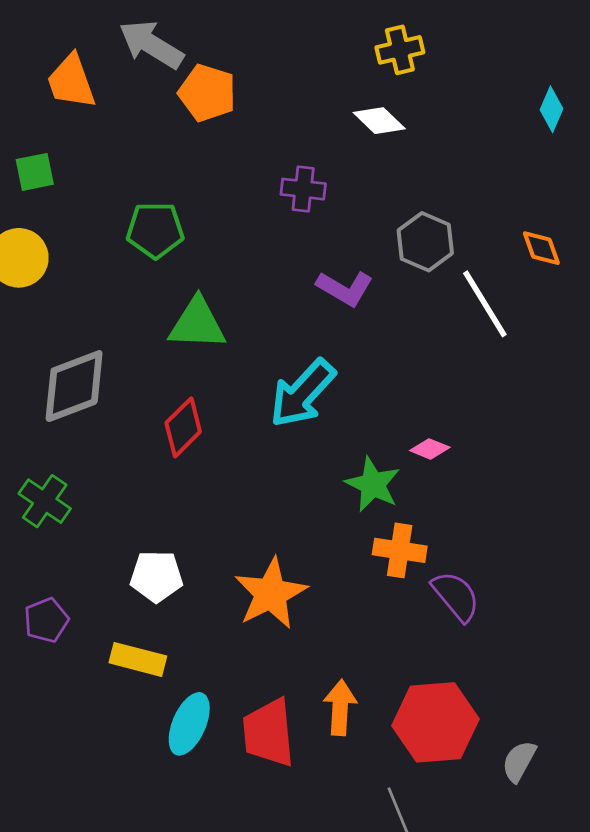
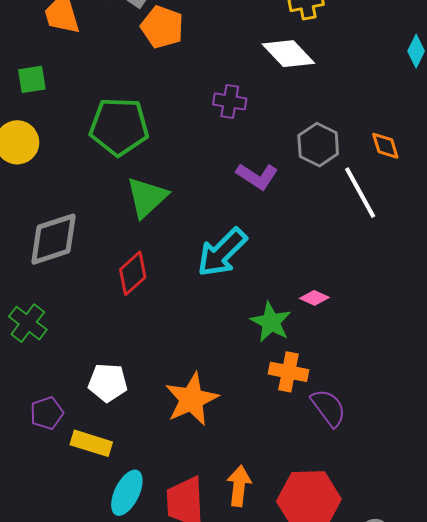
white diamond: (379, 121) -> (288, 54), size x1.4
green pentagon: (155, 230) -> (119, 127), size x1.4
orange diamond: (541, 248) -> (385, 146), moved
green triangle: (197, 324) -> (147, 197), turned -48
purple pentagon: (46, 620) -> (47, 413), moved

